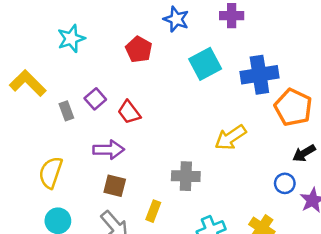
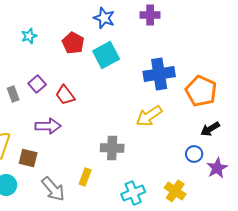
cyan star: (71, 39) -> (29, 36), moved, size x0.7
cyan square: (205, 64) -> (106, 55), moved
blue cross: (259, 75) -> (159, 74), moved
brown square: (115, 186) -> (28, 158), moved

